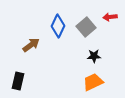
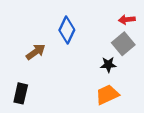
gray square: (86, 27) -> (123, 44), moved

